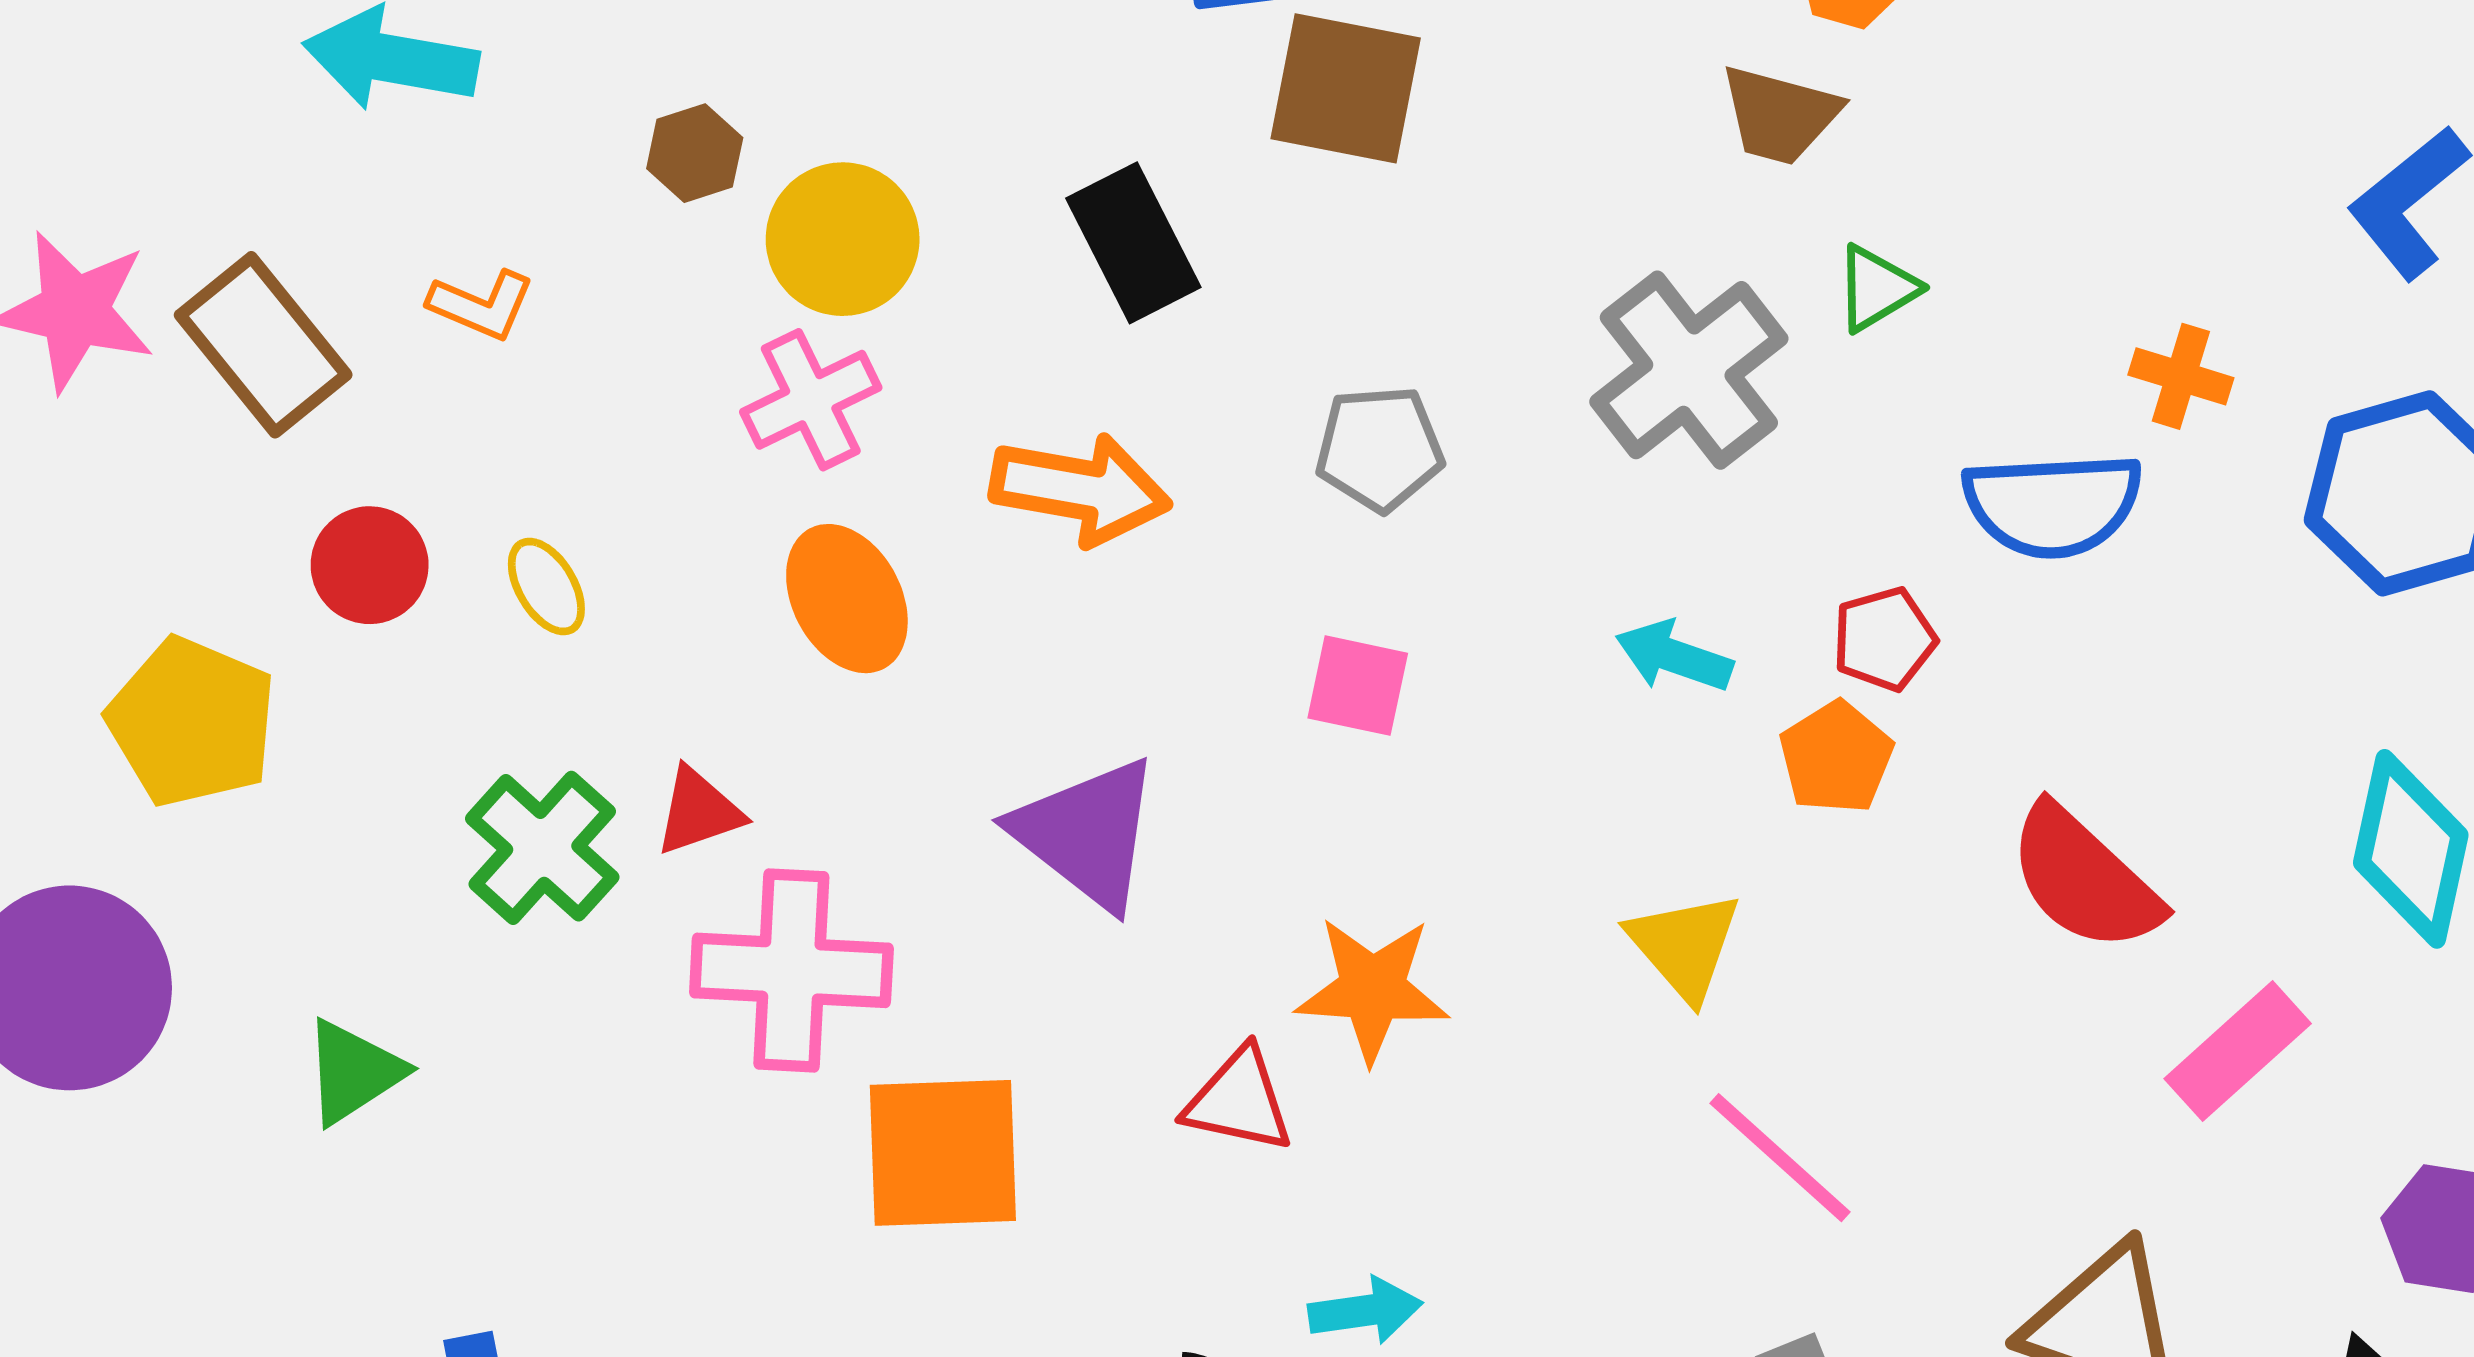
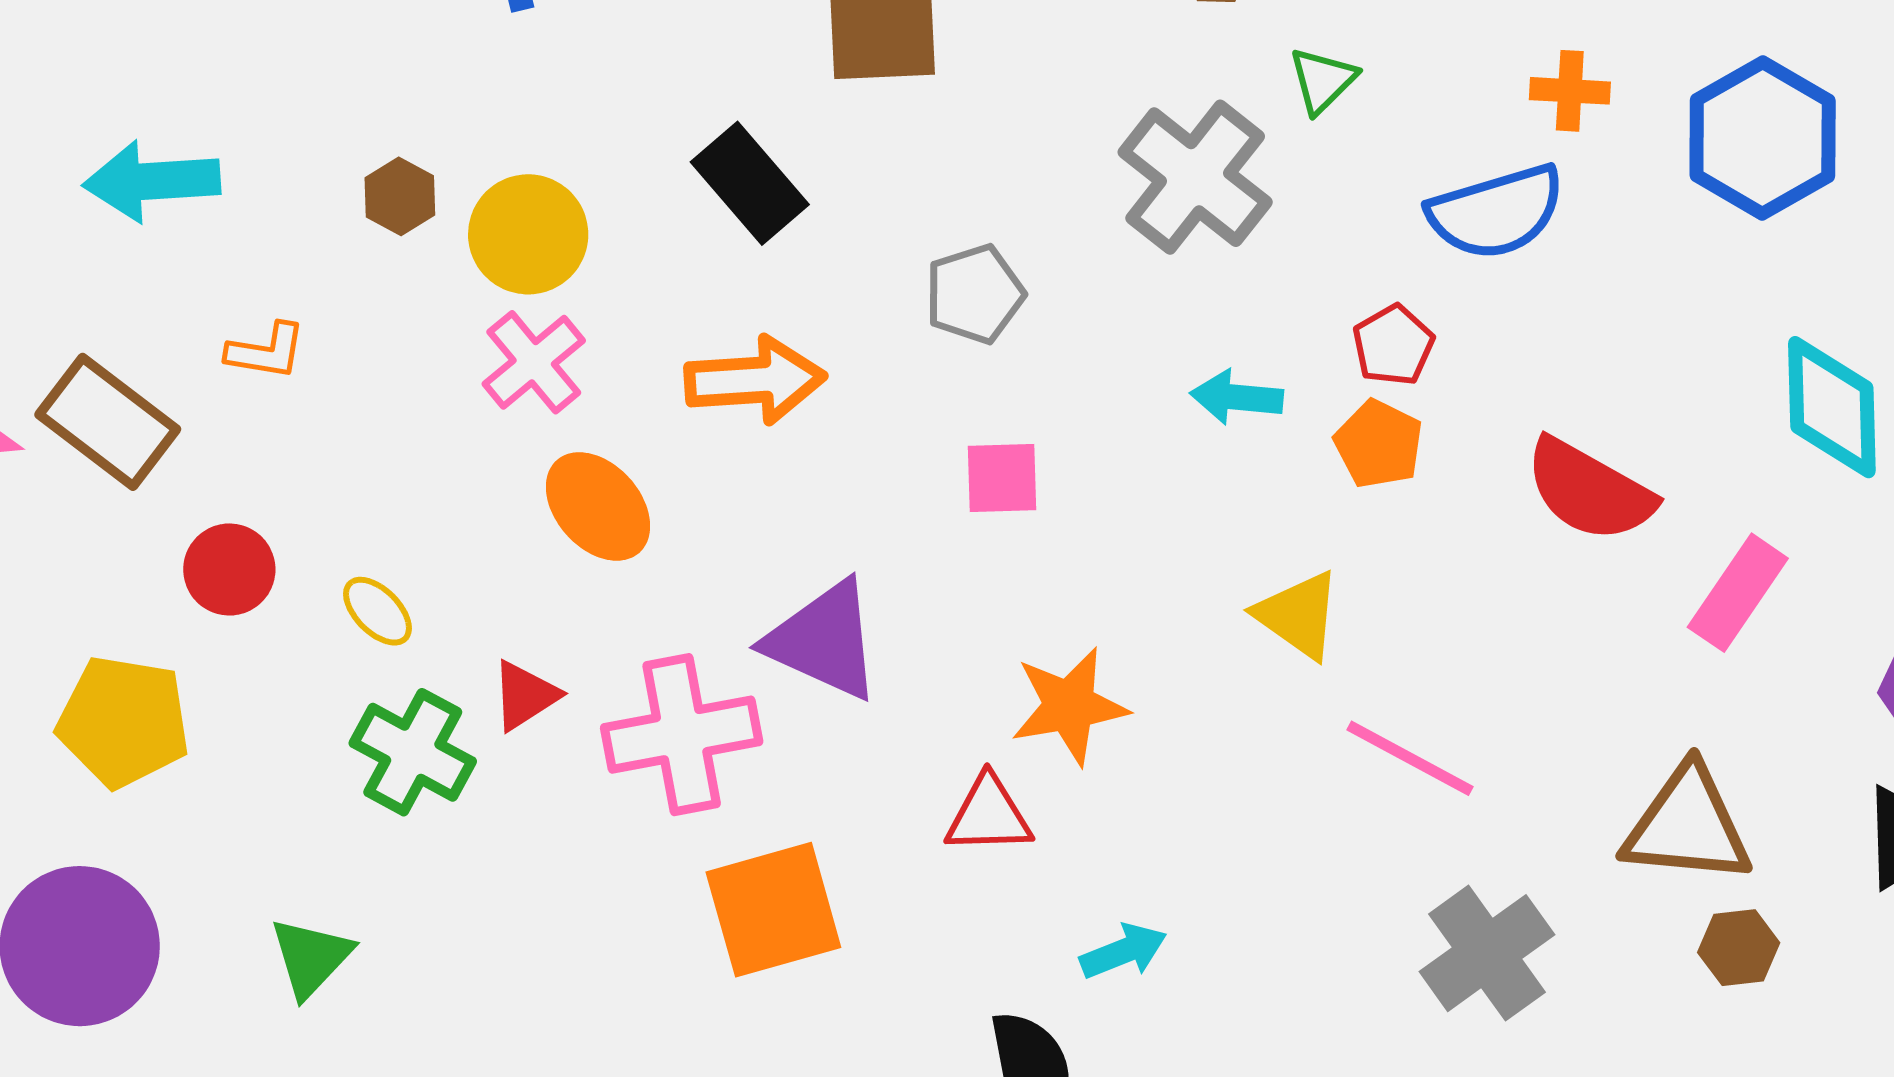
yellow ellipse: (546, 586) -> (377, 611), moved
pink cross: (791, 970) -> (682, 735), moved

